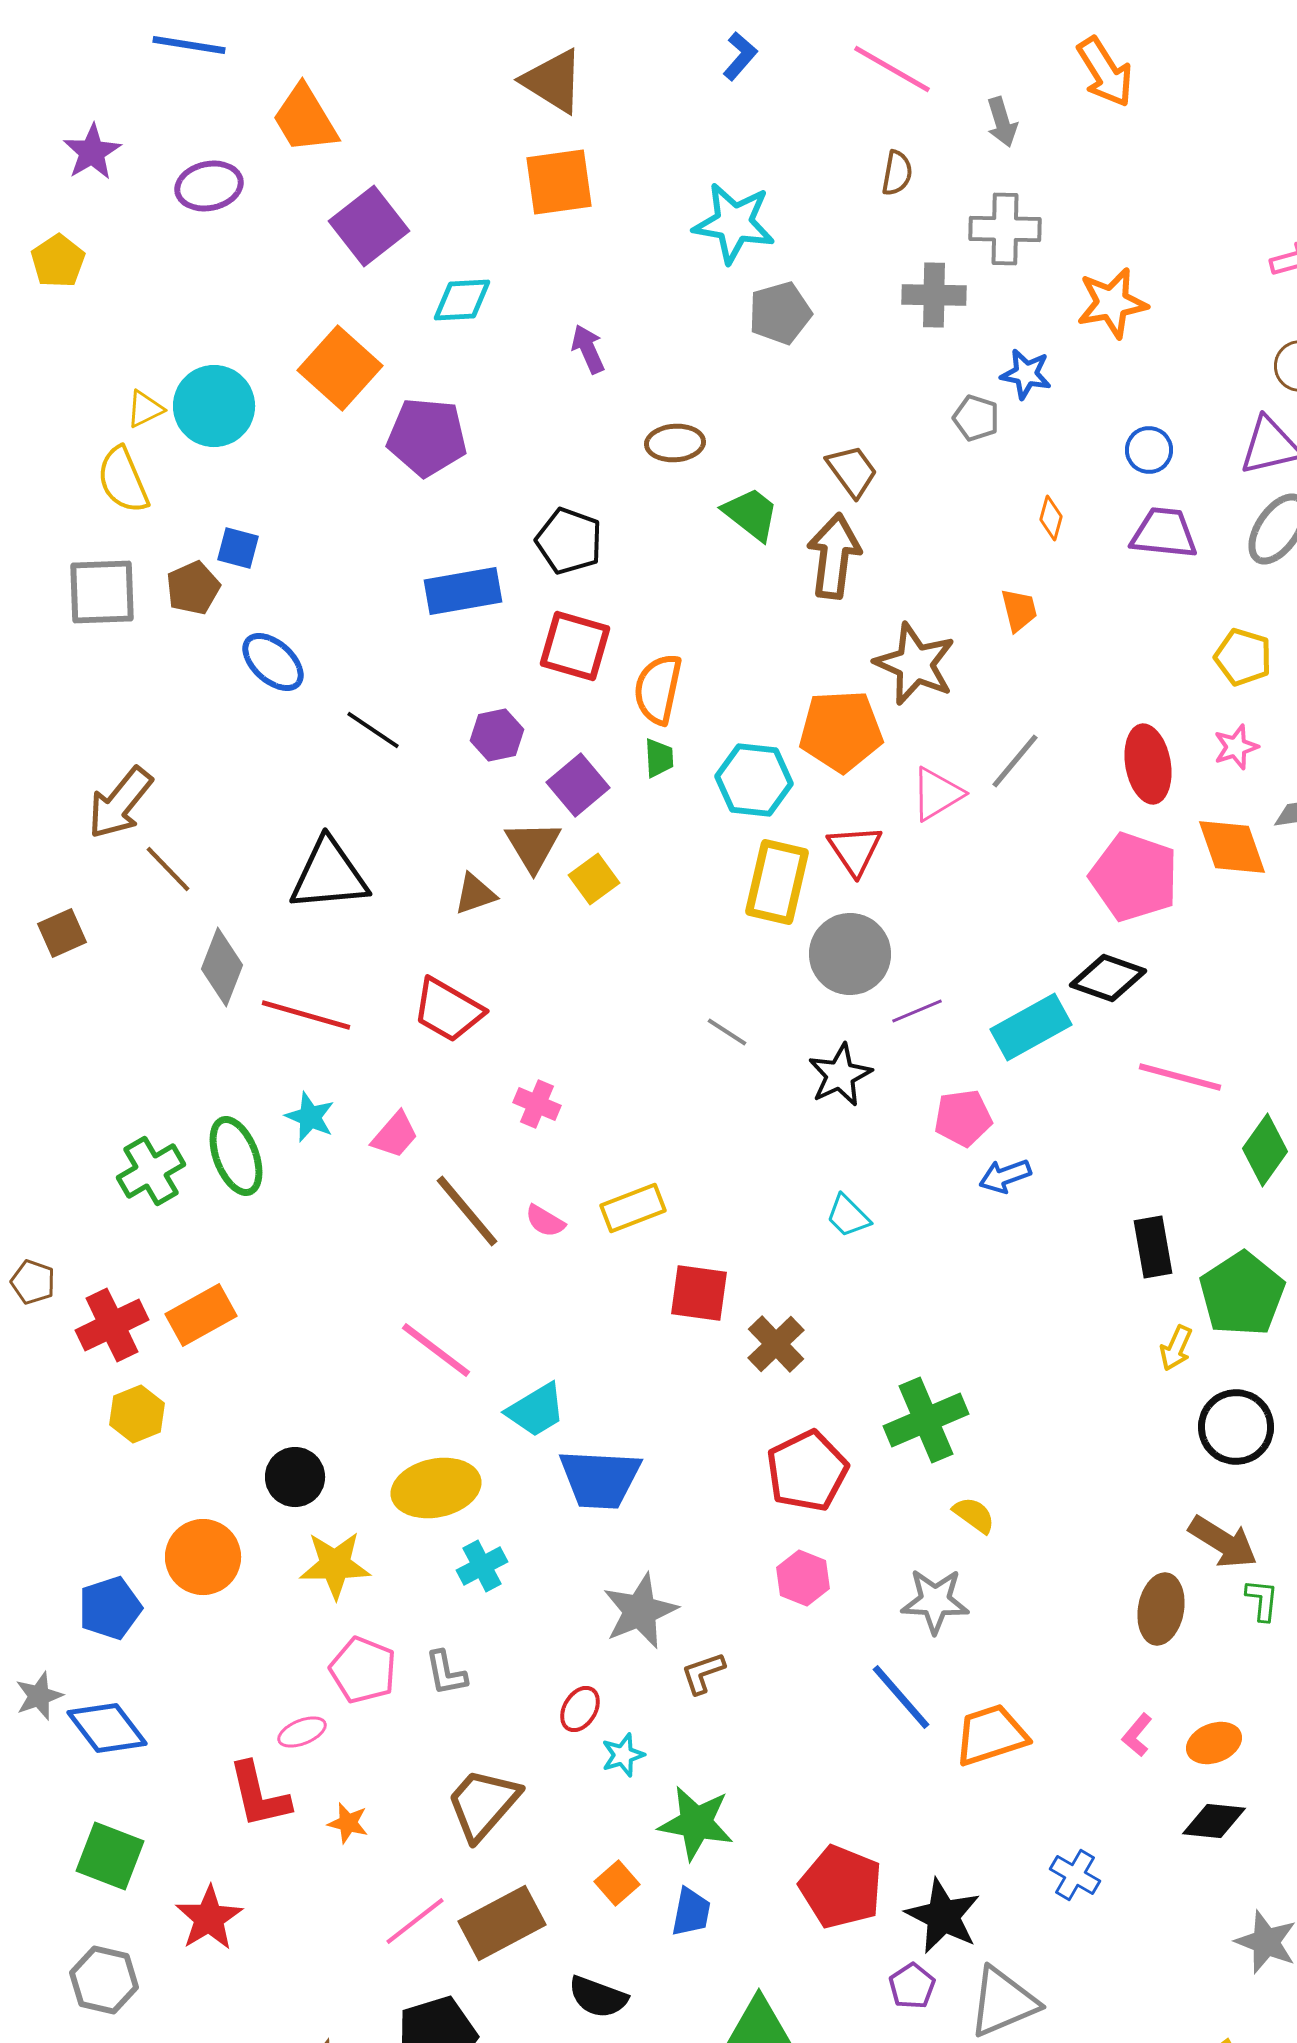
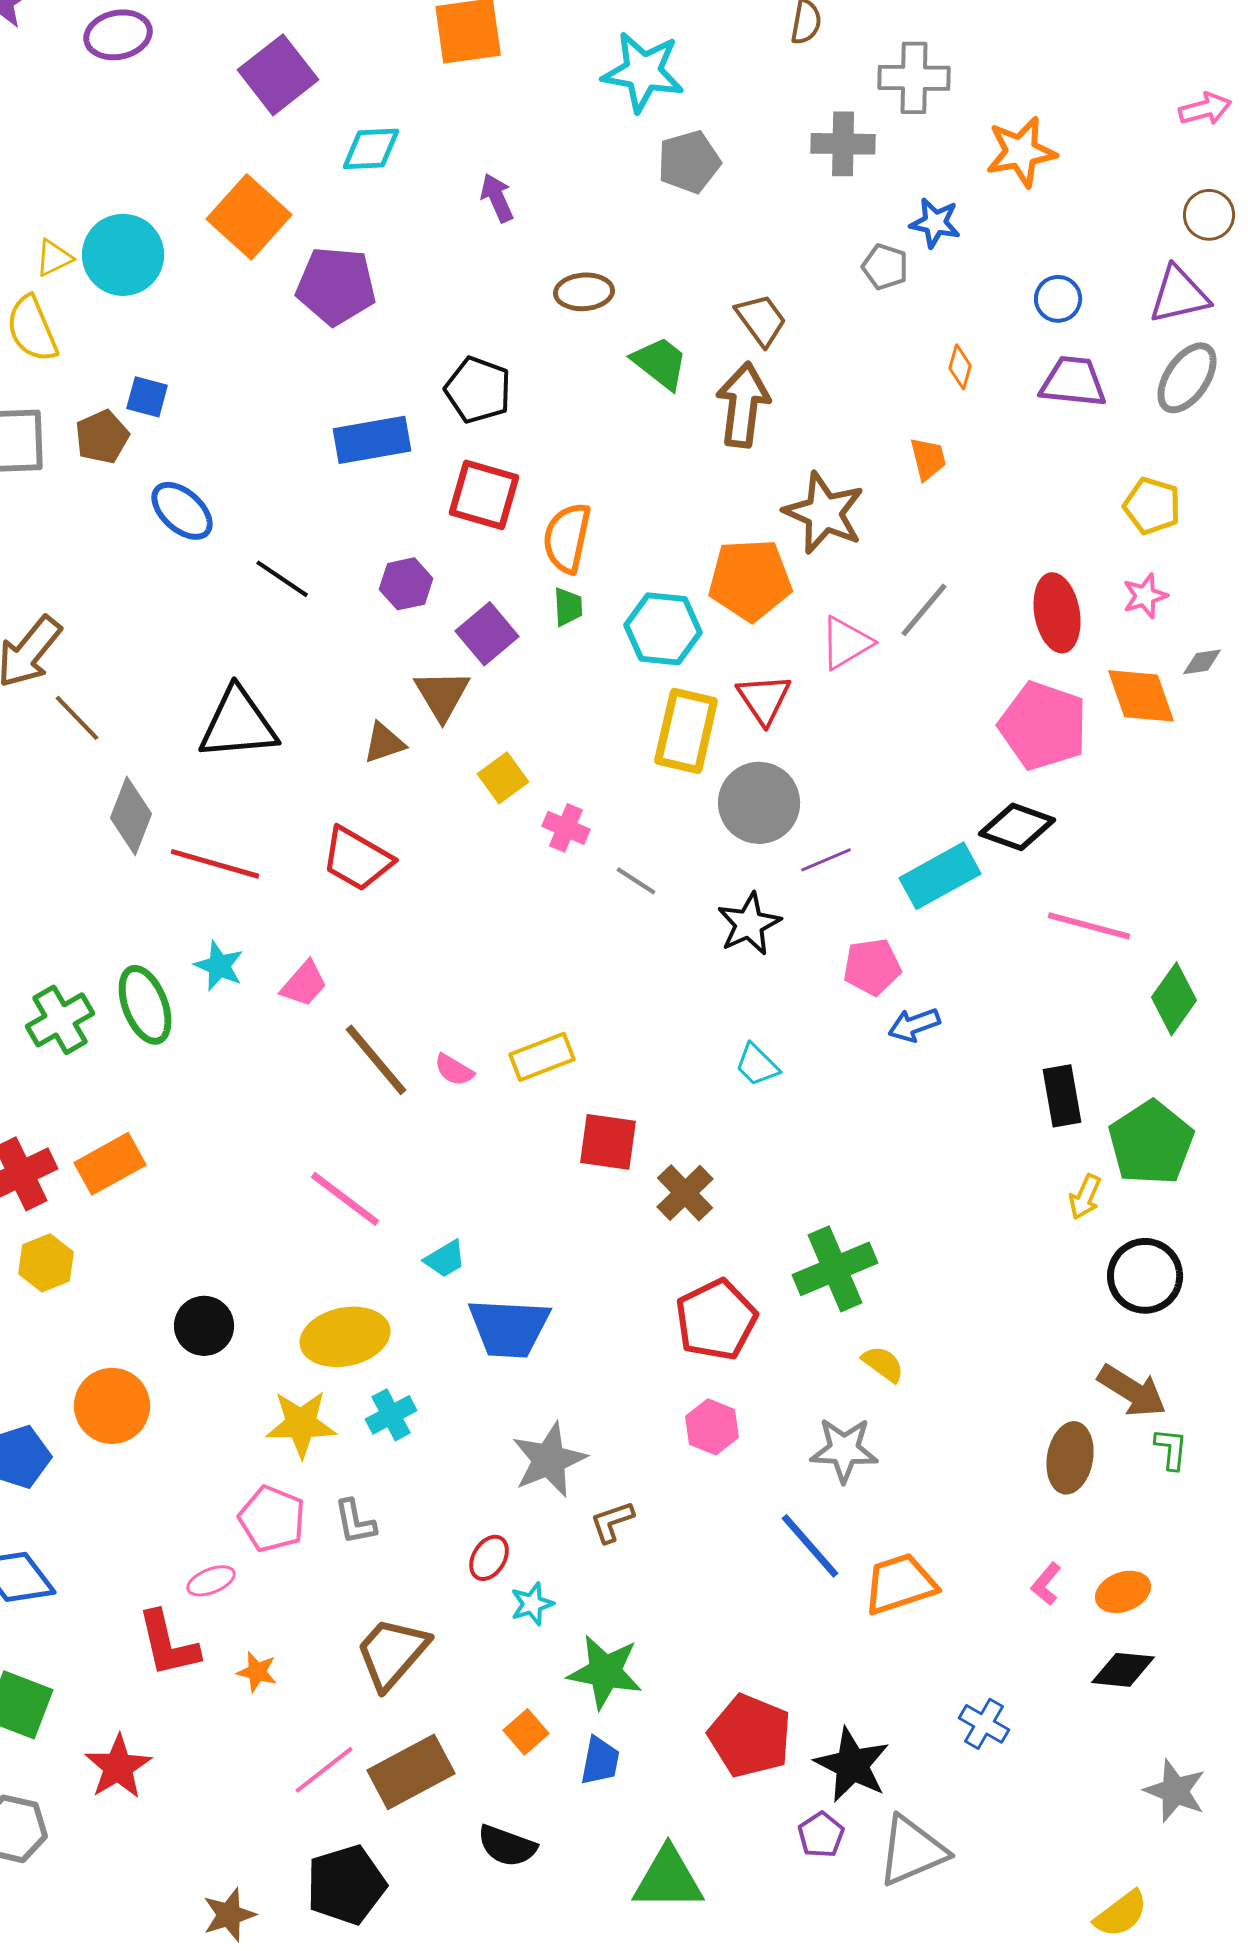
yellow square: (594, 879) -> (503, 778), moved
pink cross: (537, 1104) -> (566, 828), moved
cyan trapezoid: (536, 1410) -> (445, 1259), size x0.7
yellow star: (335, 1565) -> (301, 1424), moved

